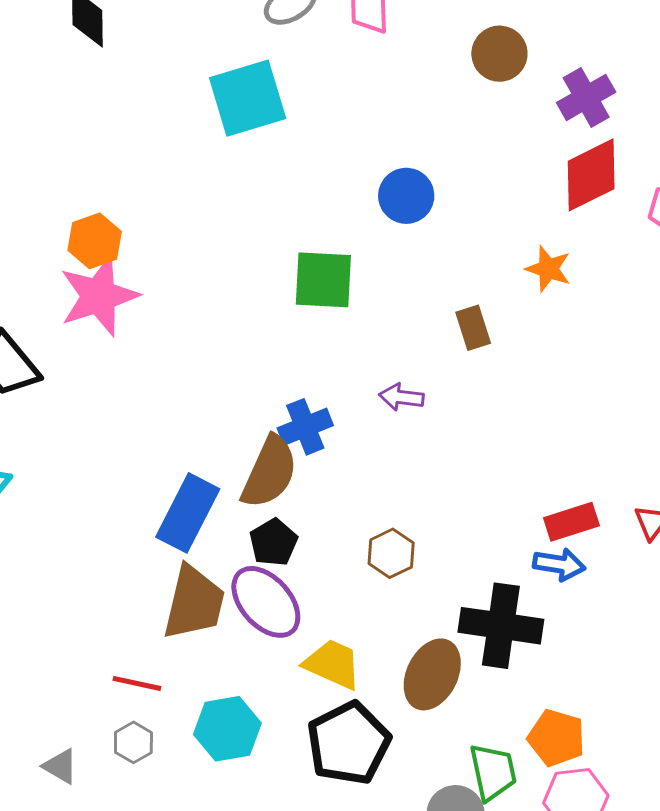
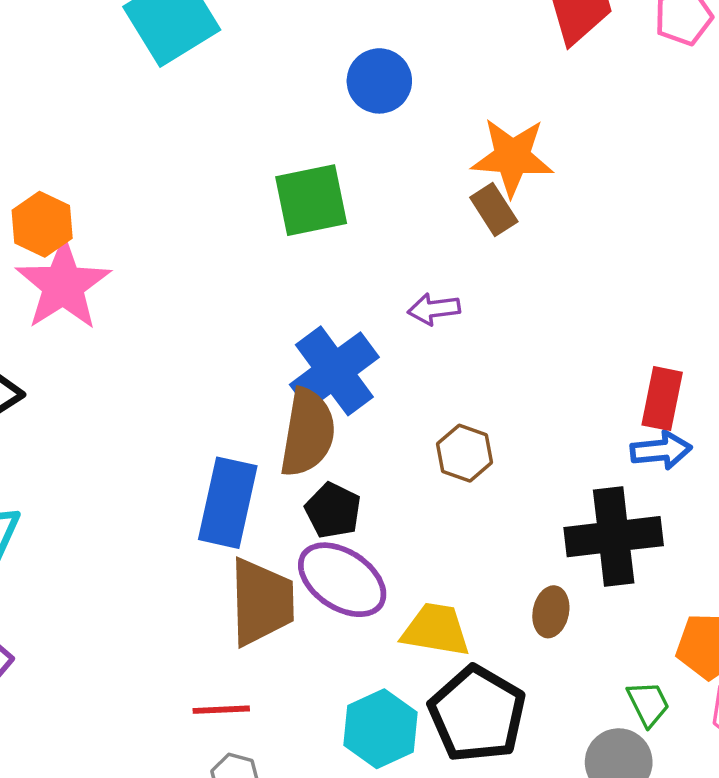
orange star: (548, 269) -> (512, 157), moved, size x1.5
blue cross: (305, 427) -> (334, 371), size x1.4
red rectangle: (571, 522) -> (662, 399), turned -46
brown hexagon: (391, 553) -> (465, 453), moved
brown ellipse: (432, 674) -> (551, 612), size x0.6
cyan hexagon: (227, 729) -> (380, 729), moved
green trapezoid: (493, 772) -> (648, 704), size x0.7

